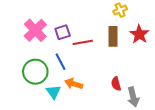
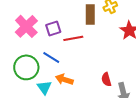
brown rectangle: (113, 36) -> (90, 14), moved
blue line: (61, 62) -> (51, 57), turned -30

